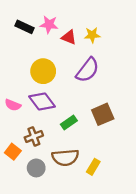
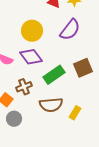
green rectangle: (69, 122) -> (54, 75), size x1.5
gray circle: (36, 168) -> (14, 119), moved

